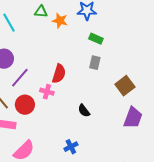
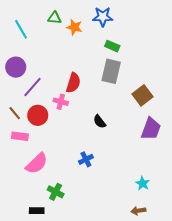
gray rectangle: (95, 63) -> (111, 71), size x1.6

